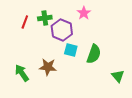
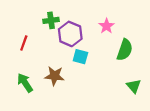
pink star: (84, 13) -> (107, 26), moved
red line: (25, 22) -> (24, 43), moved
green semicircle: (94, 54) -> (125, 50), moved

